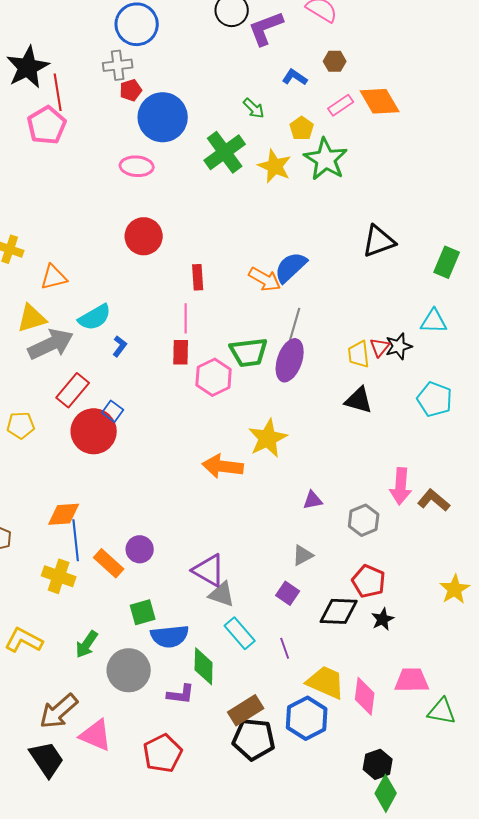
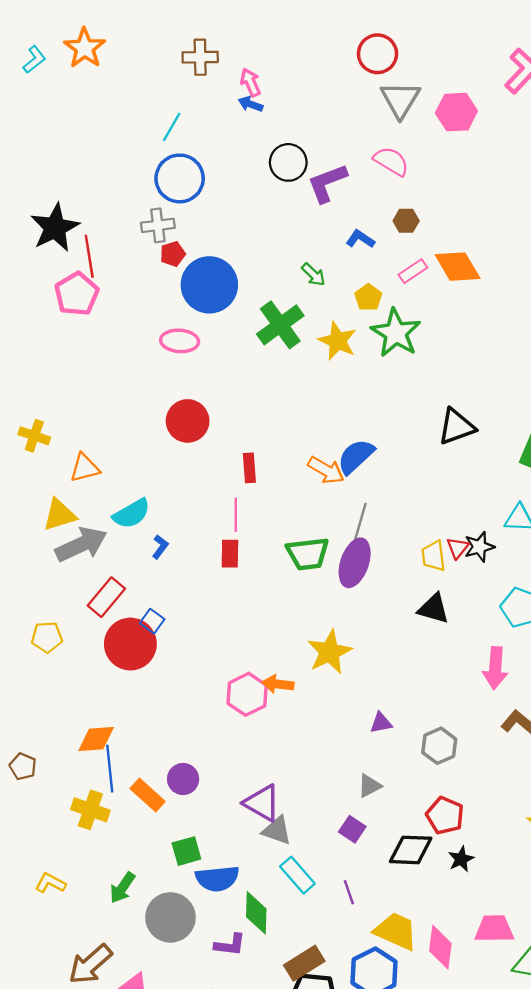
pink hexagon: (214, 377) -> (247, 694), moved
orange arrow: (223, 466) -> (278, 684), size x0.7
pink arrow: (401, 486) -> (495, 668), moved
yellow L-shape: (24, 640) -> (50, 883), size x0.7

